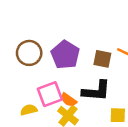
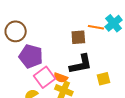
brown circle: (29, 53) -> (16, 31), moved
purple pentagon: (65, 55) -> (31, 56), moved

